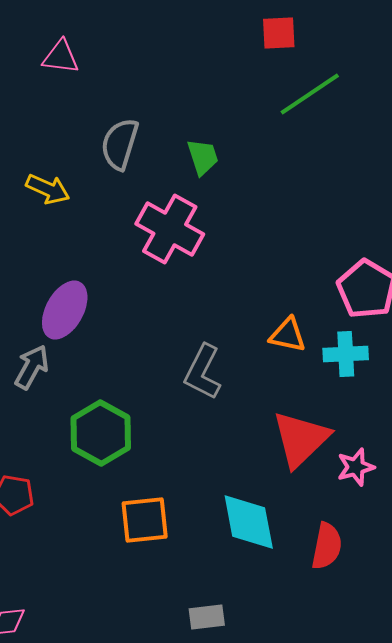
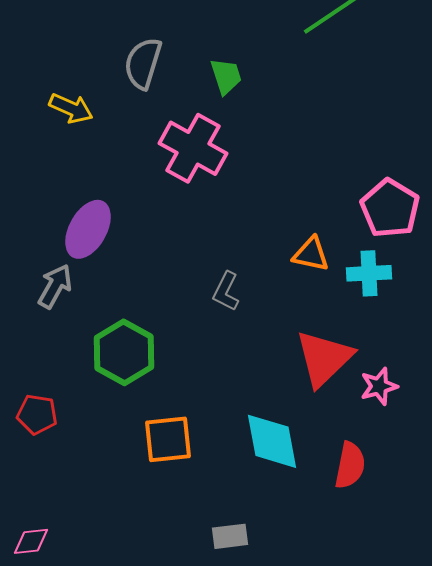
gray L-shape: (203, 372) -> (226, 291), size x0.7

